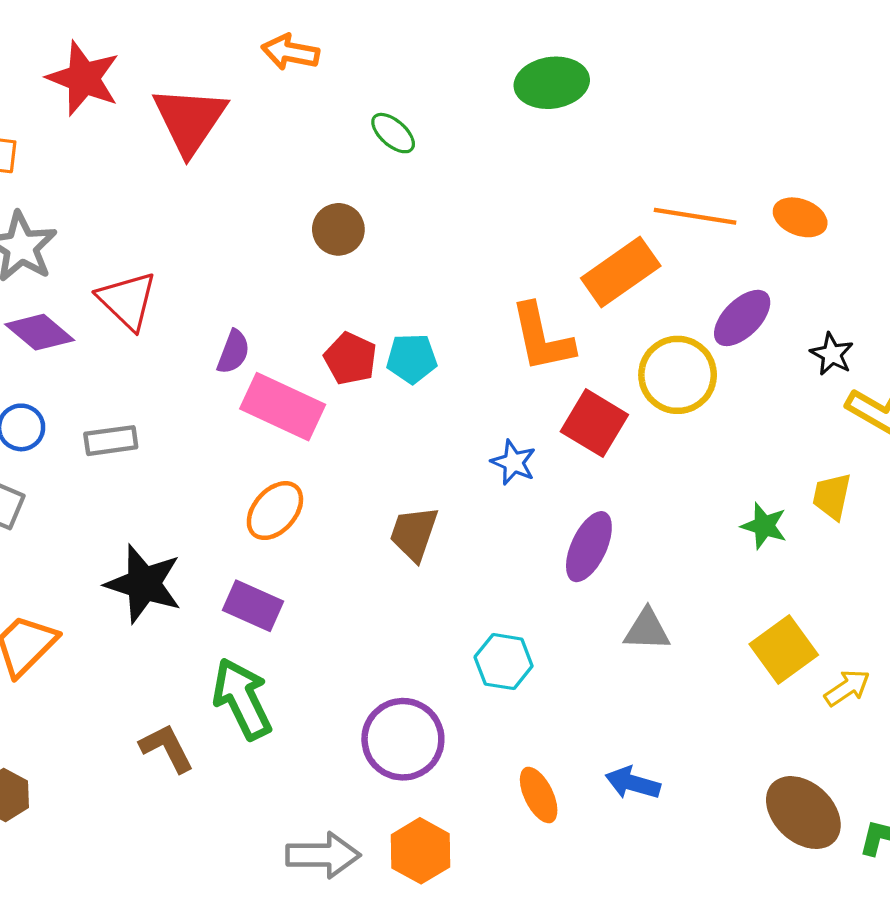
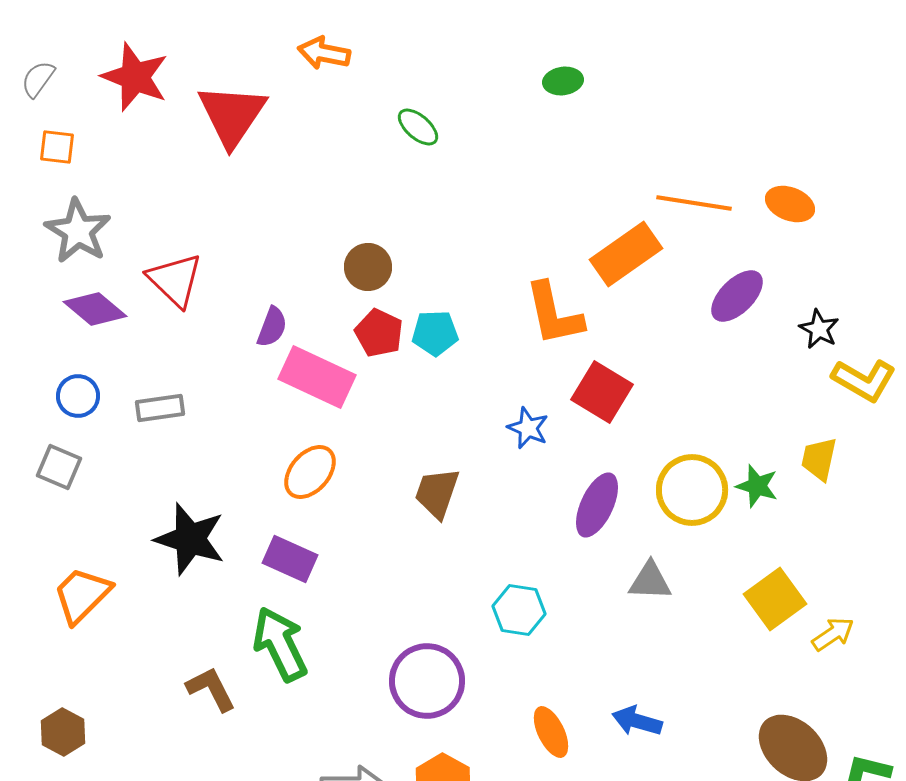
green ellipse: (552, 83) -> (563, 81), size x0.6
brown circle: (338, 229) -> (368, 267), moved
yellow circle: (678, 375) -> (692, 490), moved

